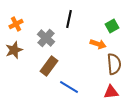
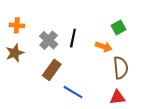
black line: (69, 19) -> (73, 38), moved
orange cross: (16, 24) -> (17, 25), turned 32

